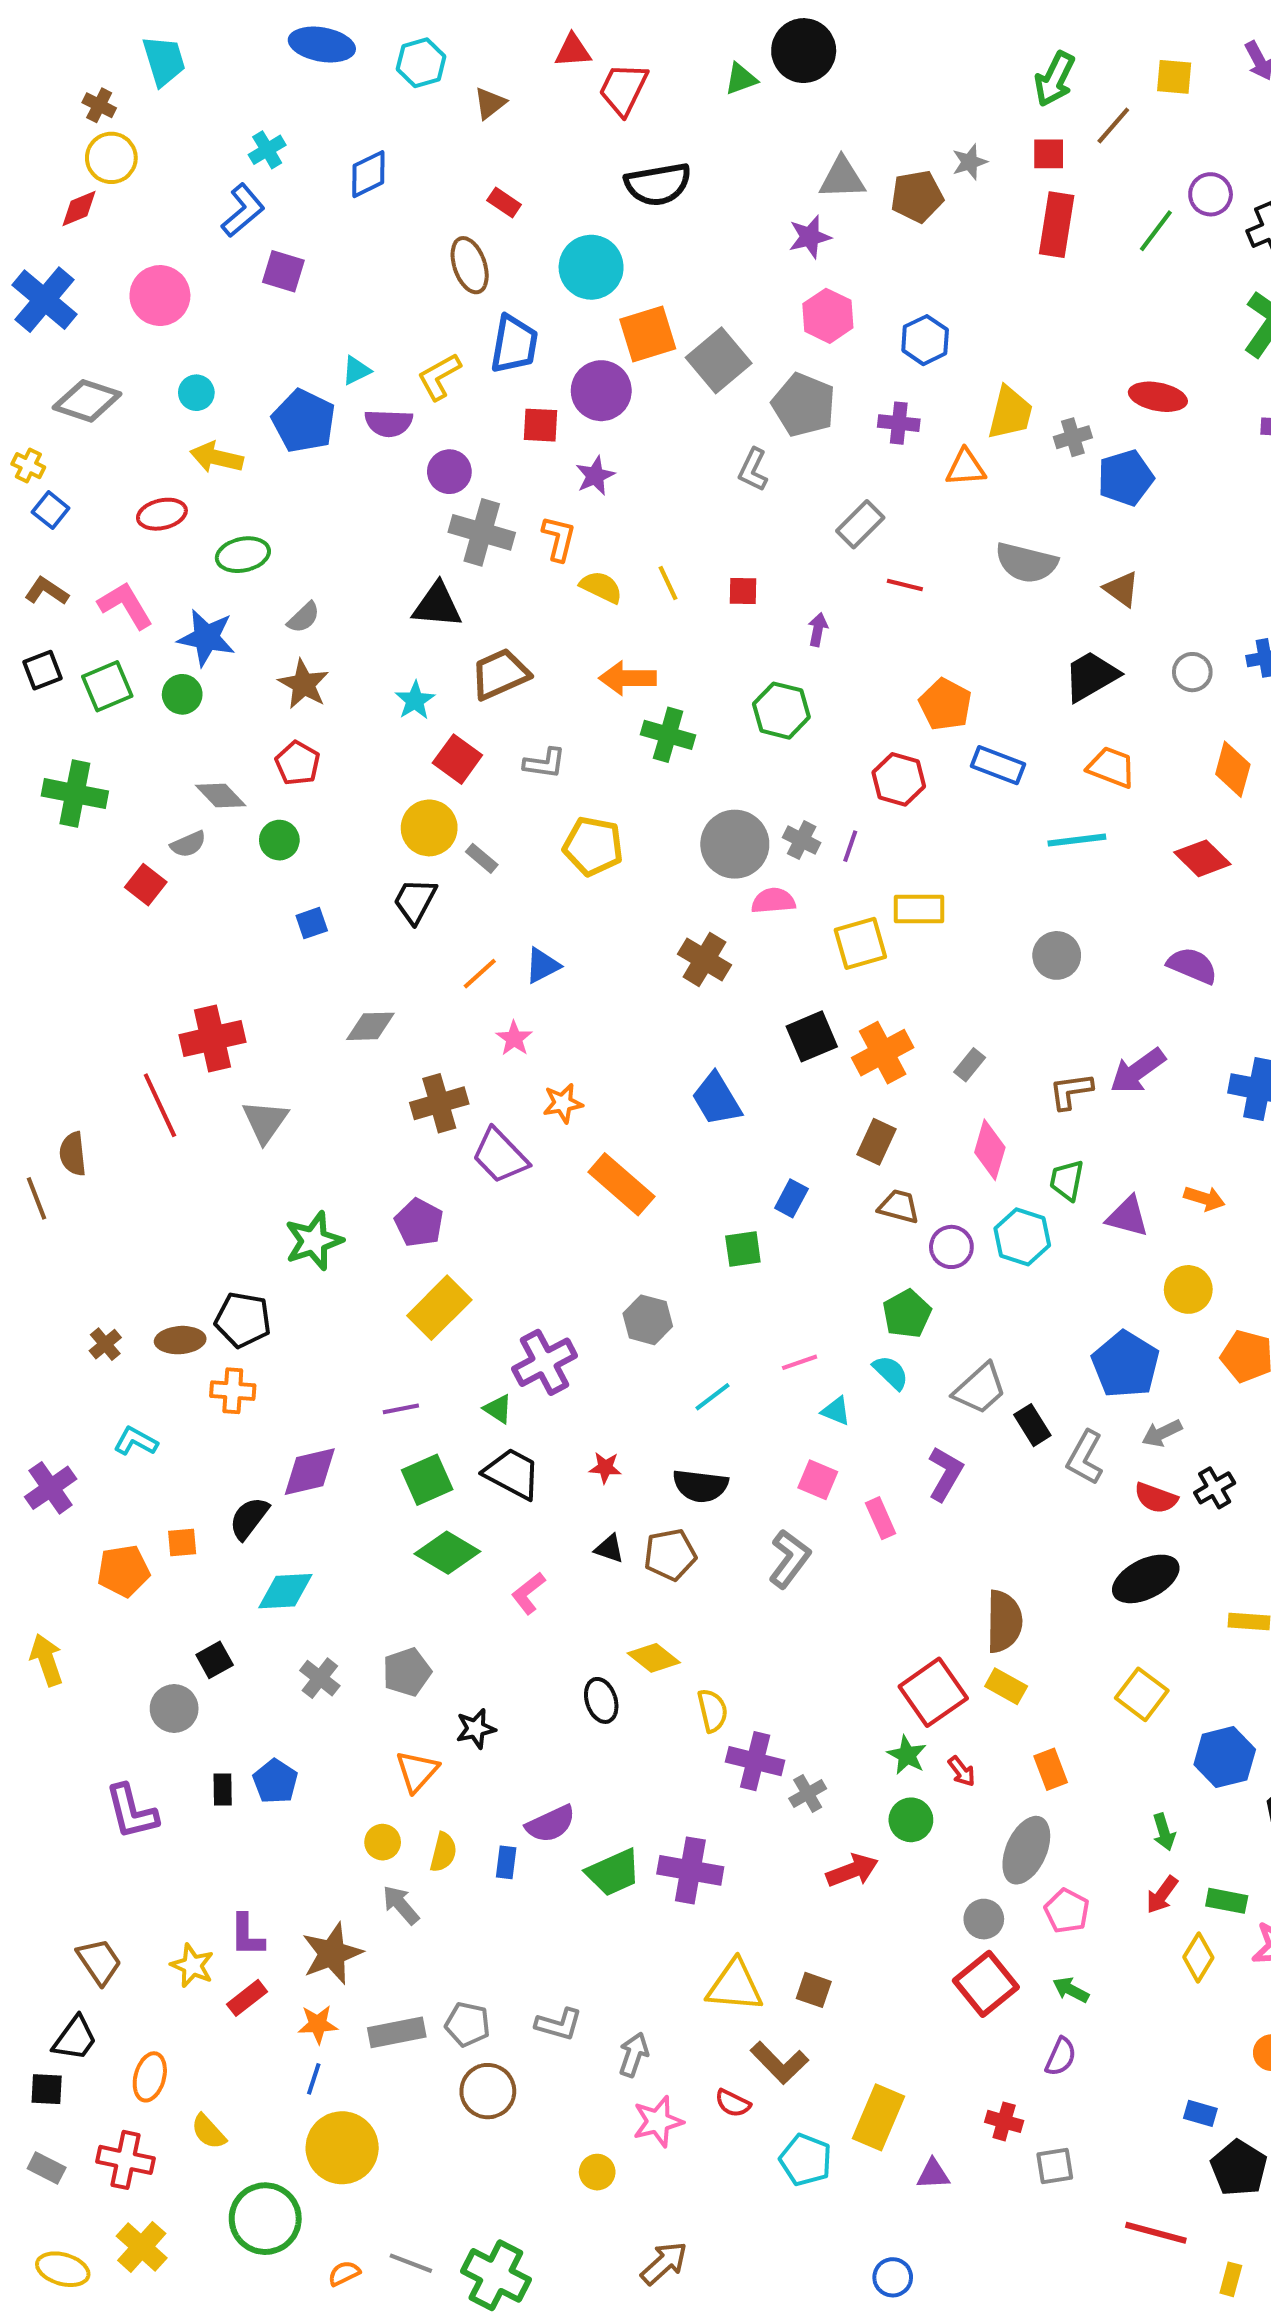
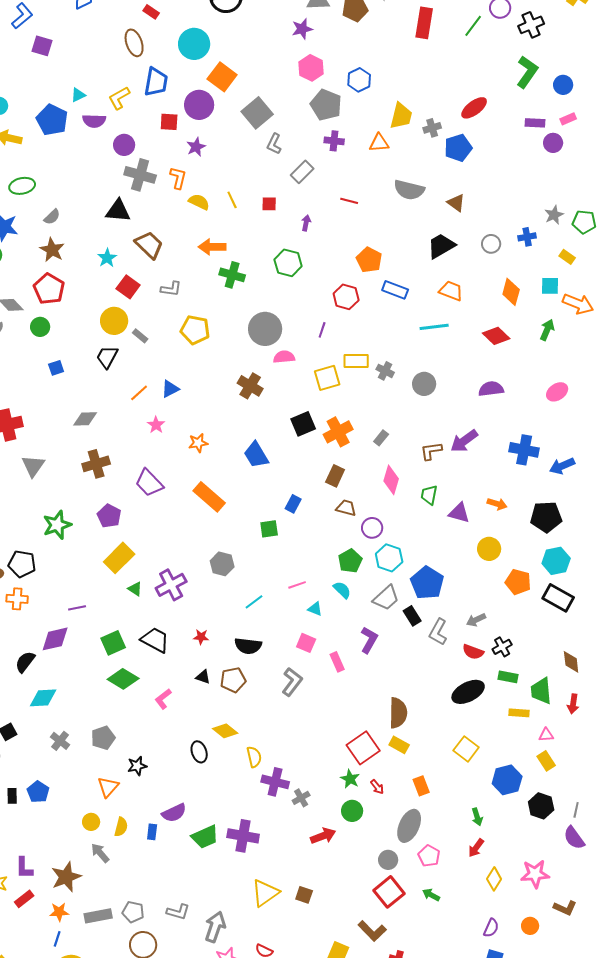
orange square: (648, 334) -> (222, 77), turned -36
gray square: (719, 360) -> (257, 113), moved
red ellipse: (1158, 397) -> (474, 108), turned -48
gray pentagon: (804, 405) -> (326, 105), moved
purple cross: (899, 423) -> (334, 141), moved
gray rectangle: (860, 524) -> (302, 172), moved
brown trapezoid: (500, 674) -> (149, 245), turned 68
red pentagon: (298, 763) -> (49, 289), size x1.4
gray cross: (802, 840) -> (385, 371), moved
purple semicircle: (1192, 966) -> (491, 389), turned -30
brown cross: (439, 1103) -> (96, 464), moved
orange star: (563, 1103) -> (198, 443), moved
cyan hexagon: (1022, 1237) -> (389, 558), moved
blue pentagon: (1126, 1364) -> (427, 583), moved
purple line: (401, 1409) -> (77, 608), moved
green triangle: (498, 1409) -> (135, 589), moved
green rectangle: (1227, 1901) -> (508, 677), moved
yellow triangle: (735, 1986) -> (265, 893), turned -40
gray arrow: (634, 2055) -> (215, 927), size x1.4
purple semicircle: (1061, 2057) -> (491, 928), moved
brown L-shape: (779, 2063) -> (372, 931), moved

